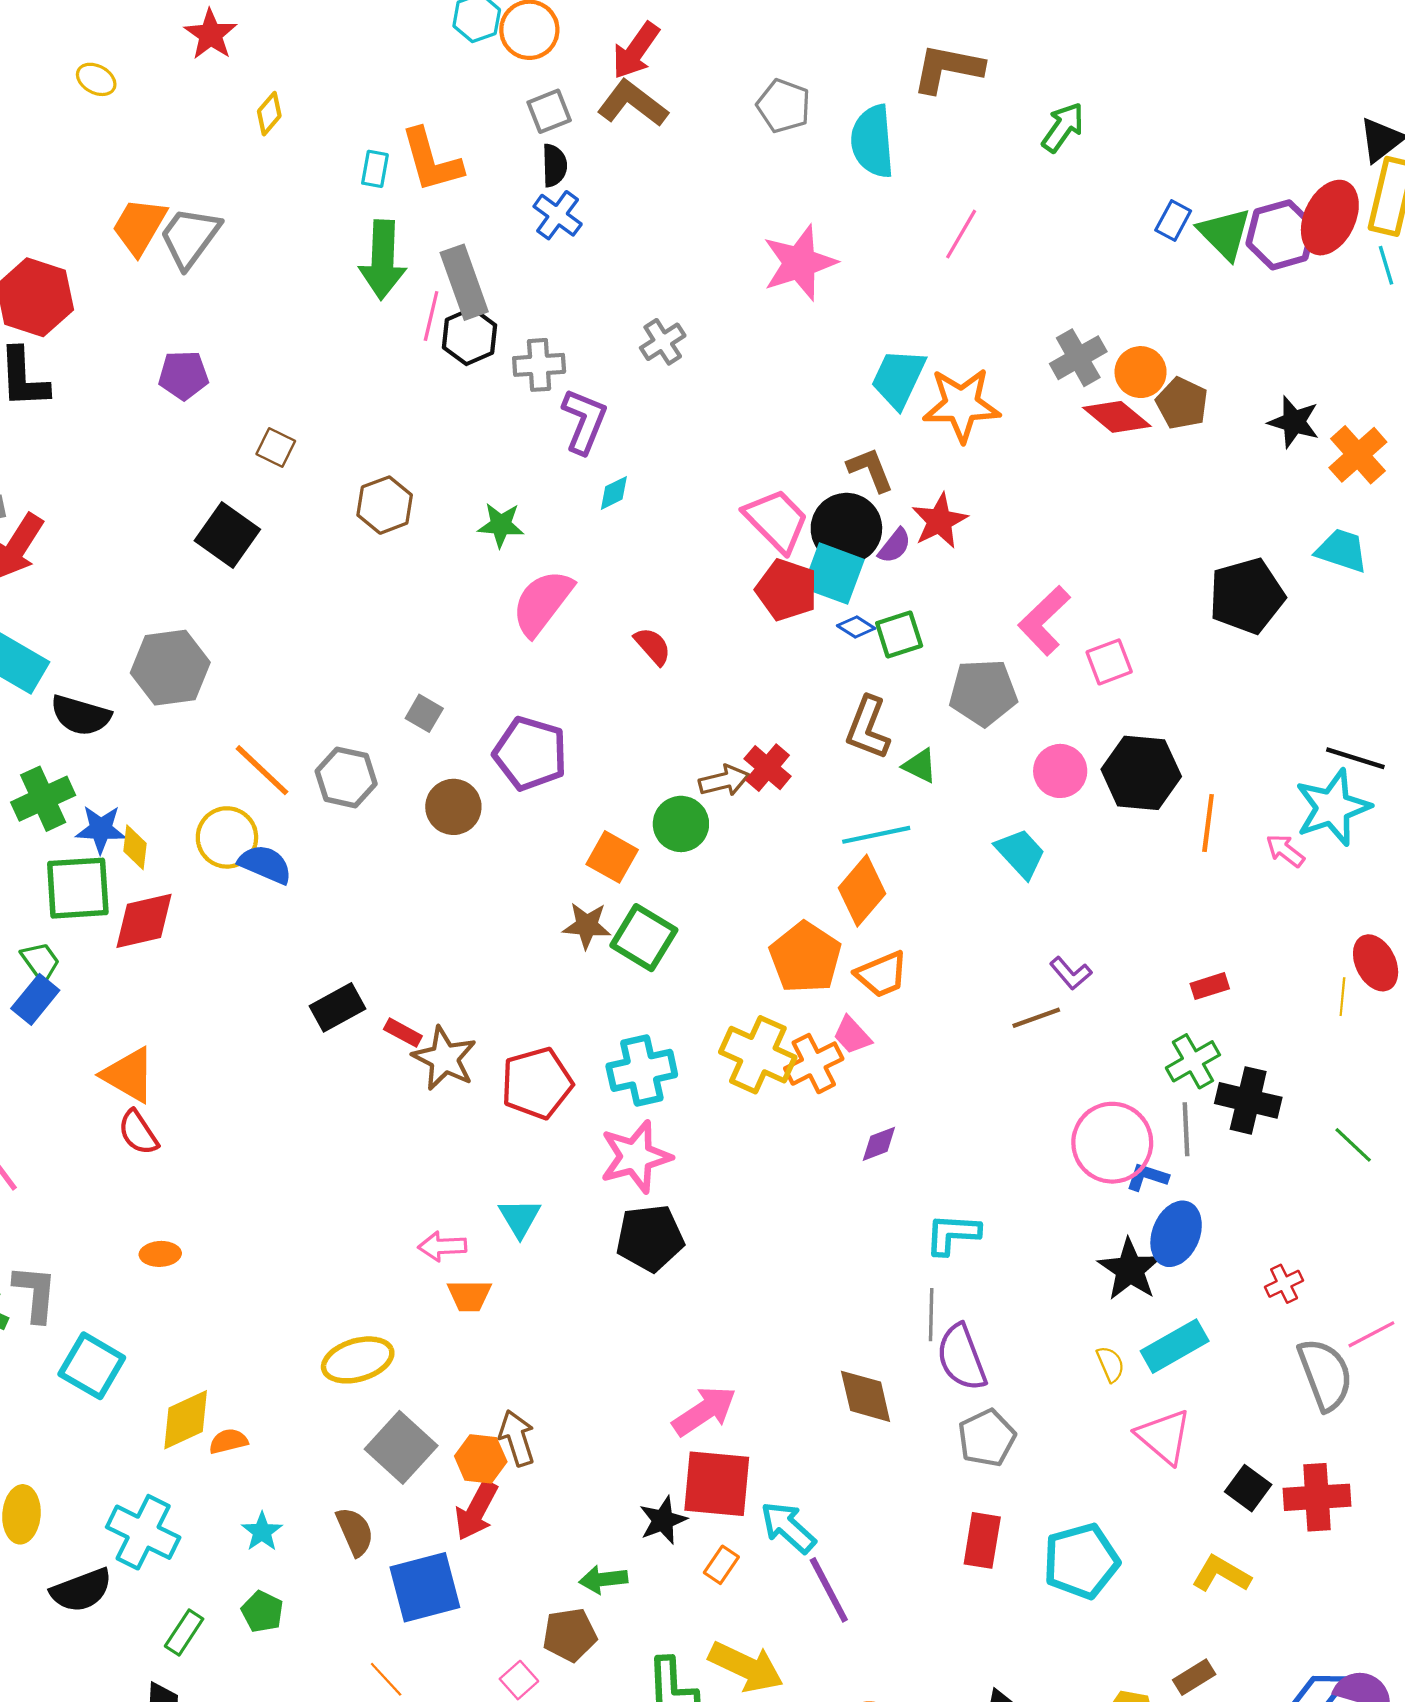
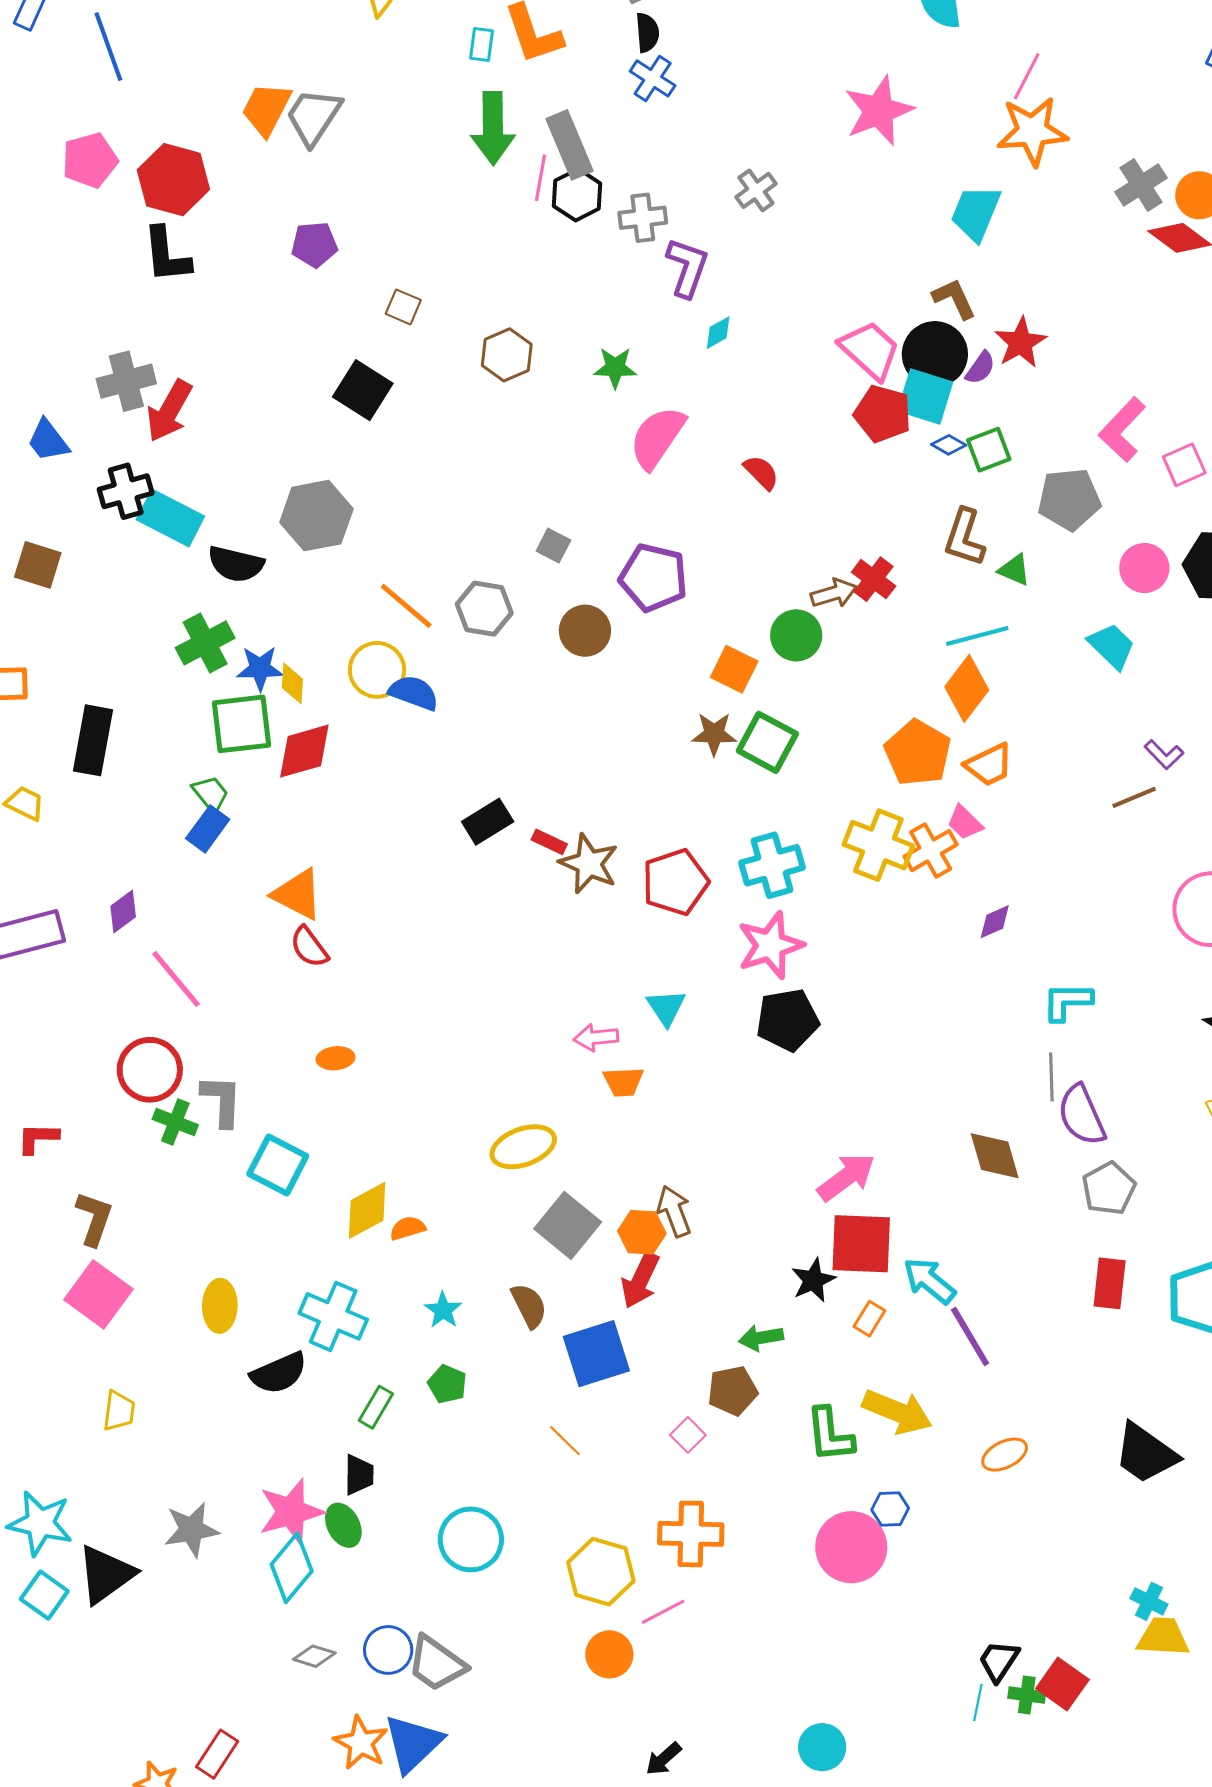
orange star: (962, 405) -> (1032, 131), moved

